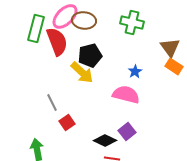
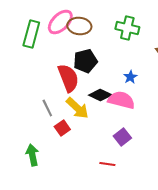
red semicircle: (57, 41) -> (68, 78), moved
yellow arrow: (82, 72) -> (77, 108), moved
black diamond: (105, 140) -> (100, 95), moved

